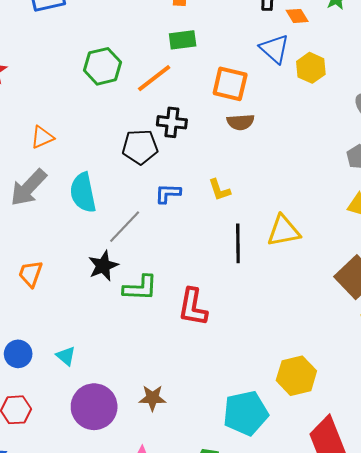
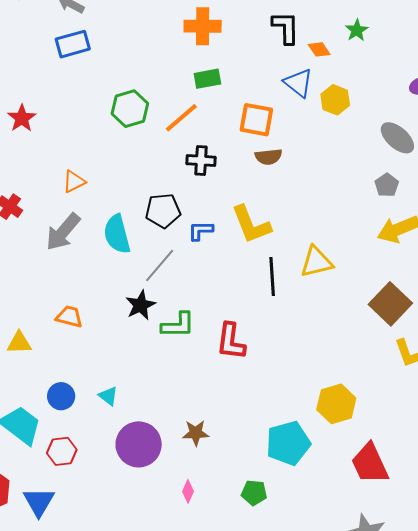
black pentagon: (140, 147) -> (163, 211), moved
yellow L-shape: (219, 190) -> (251, 225), size x1.8
orange trapezoid: (31, 274) -> (69, 317), turned 88

